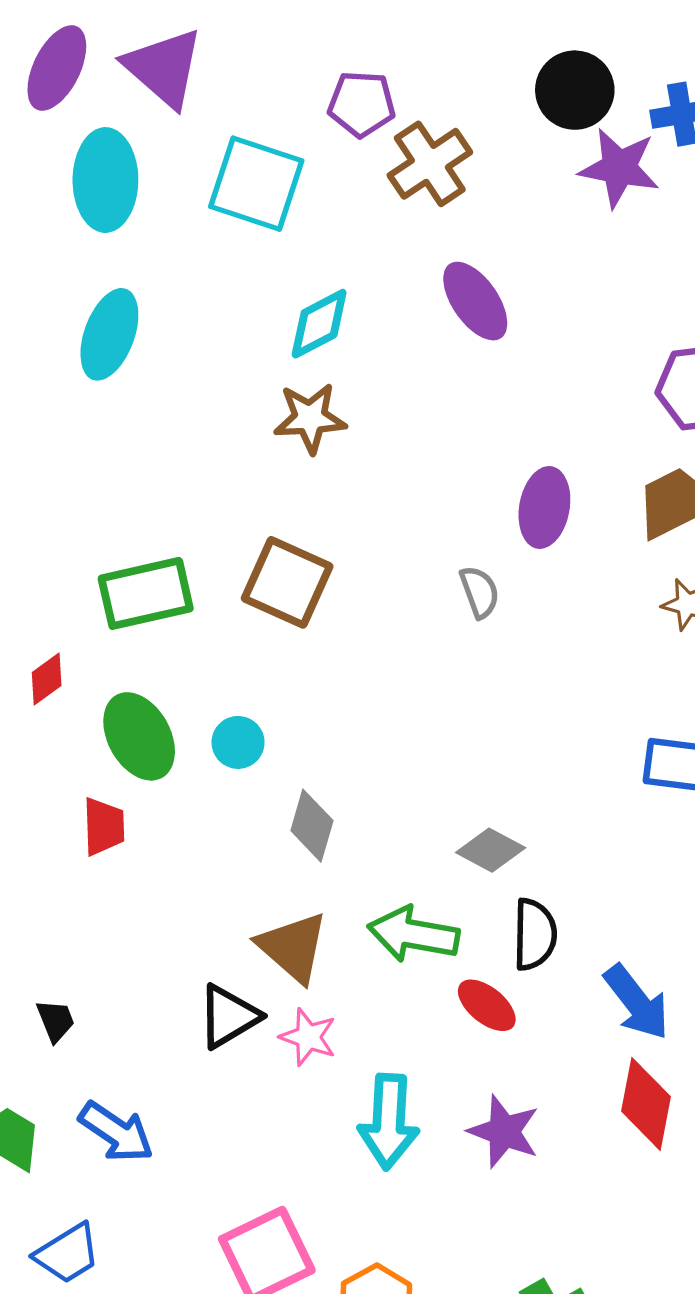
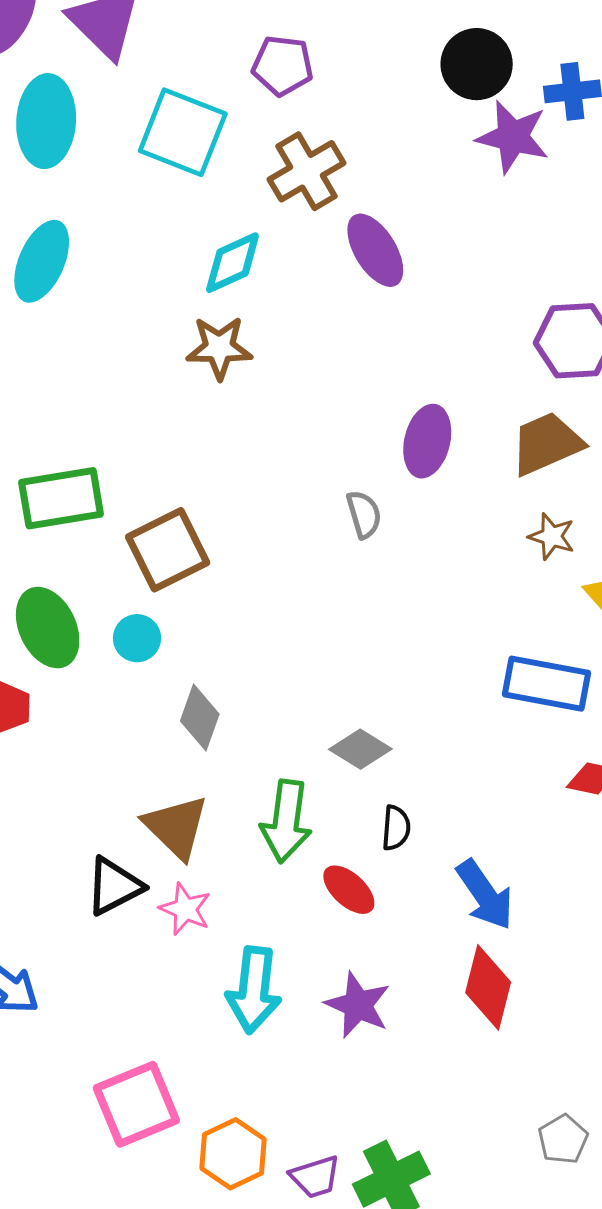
brown cross: (430, 164) -> (307, 171), moved
brown square: (287, 582) -> (168, 550), moved, turned 36
green arrow: (413, 934) -> (286, 821), turned -96
black semicircle: (535, 934) -> (396, 828), size x0.7

